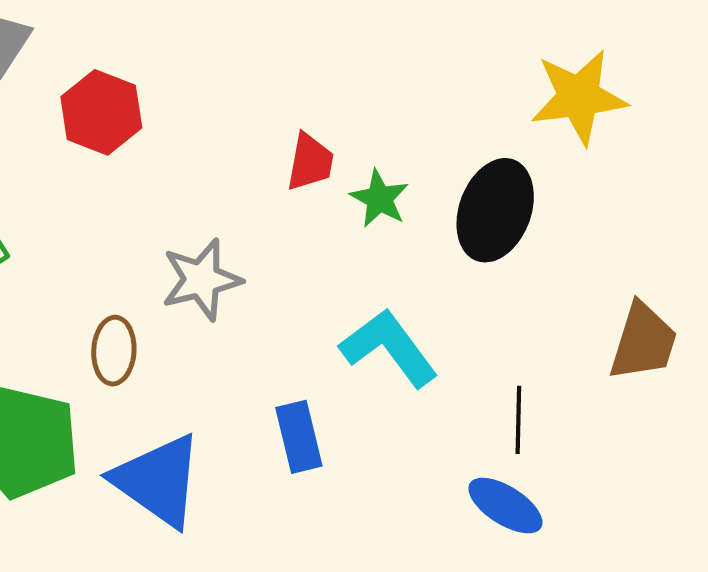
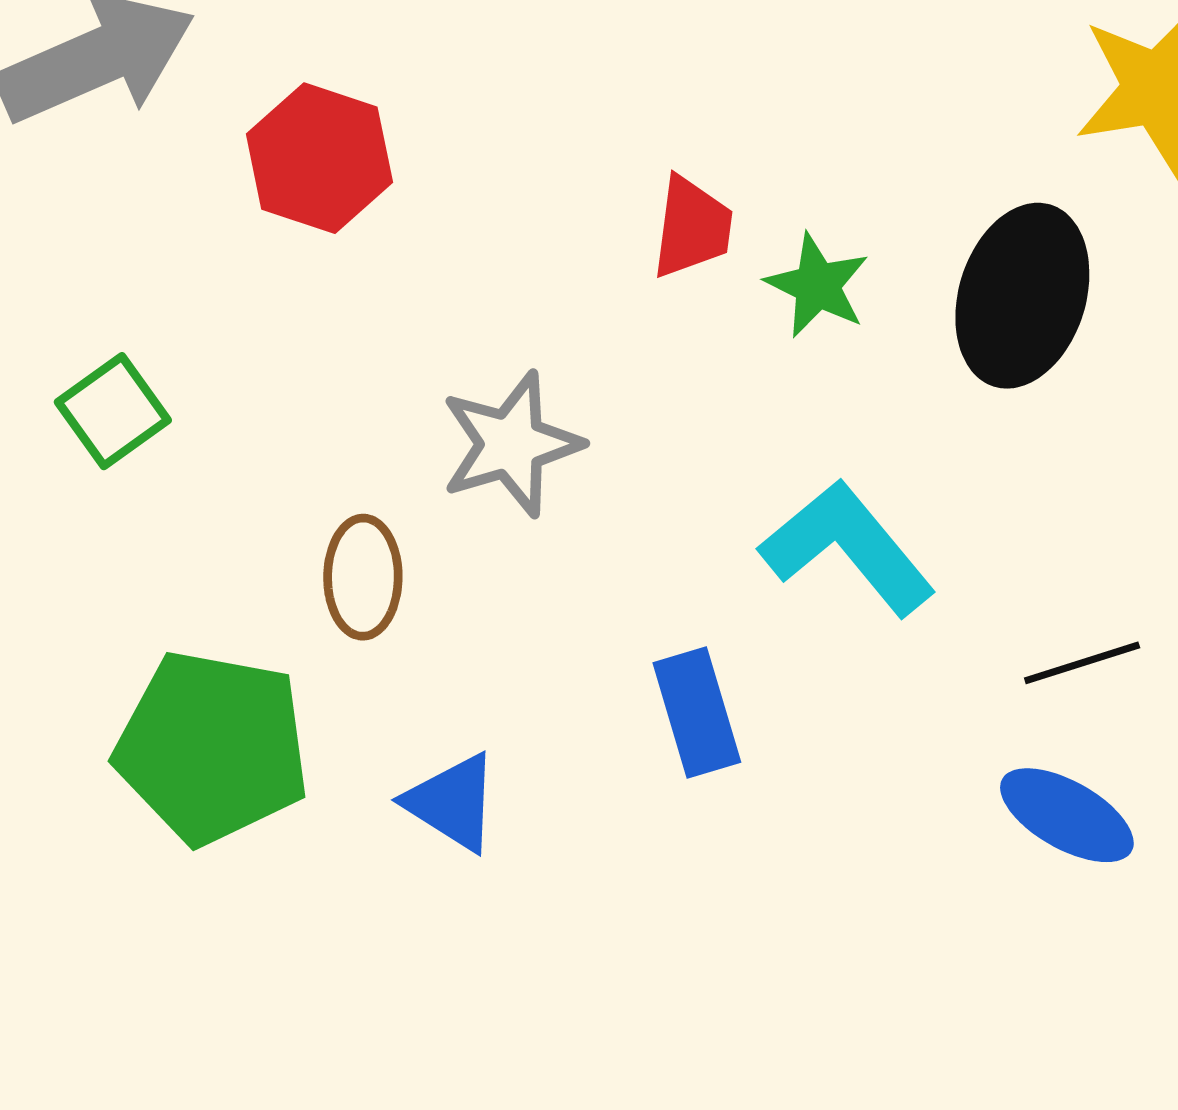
black line: (518, 420) -> (1082, 663), turned 74
blue triangle: (158, 481) -> (452, 802), size x0.6

